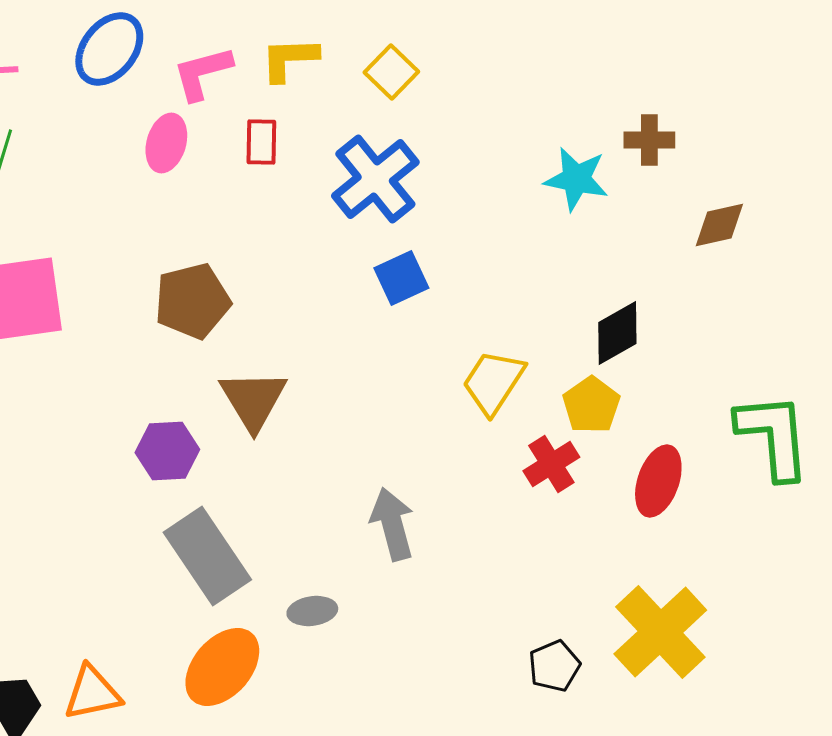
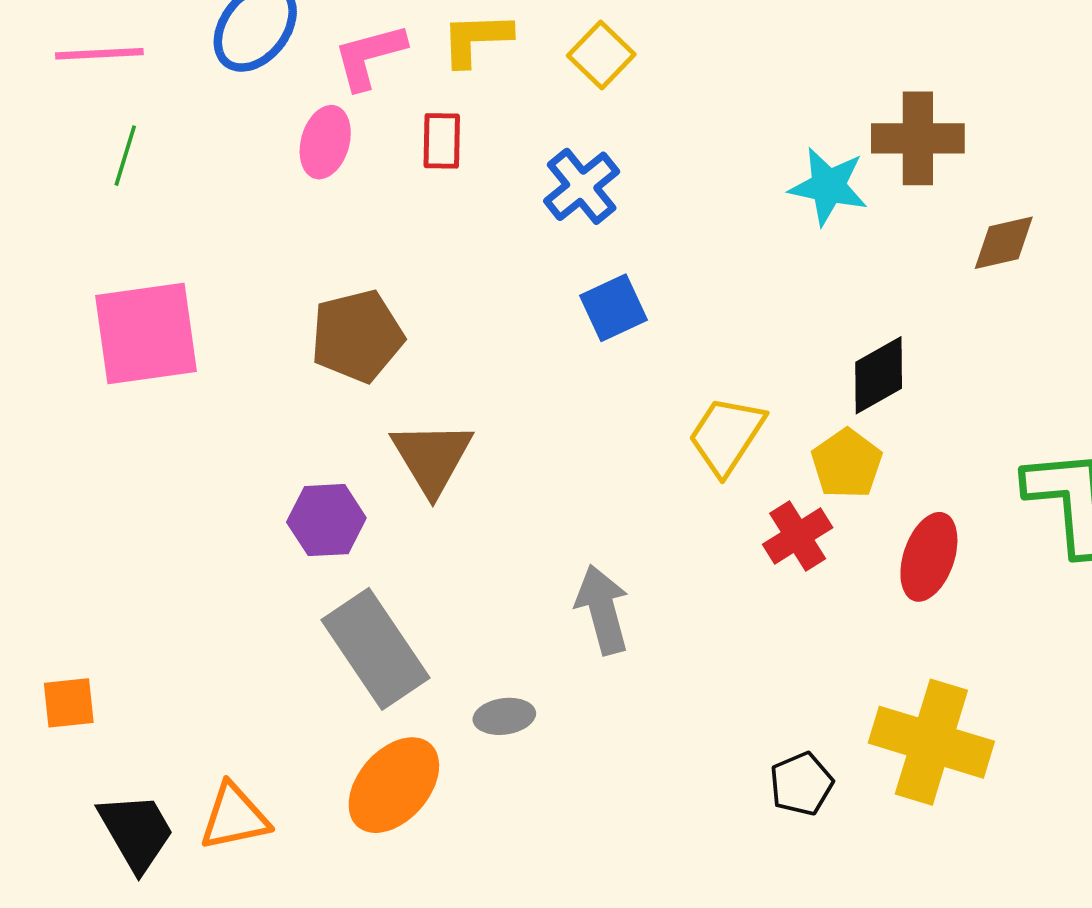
brown cross: (649, 140) -> (918, 138), size x1.5
blue cross: (375, 179) -> (582, 186), size x0.7
yellow cross: (660, 632) -> (931, 742), turned -30

